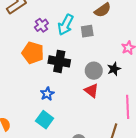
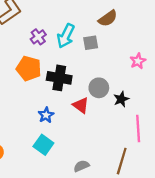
black star: (114, 69) -> (121, 99), moved
red triangle: (91, 91) -> (81, 105), moved

